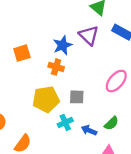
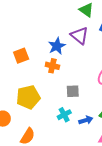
yellow pentagon: (46, 99) -> (28, 97), moved
blue arrow: (89, 130) -> (86, 120), turned 144

